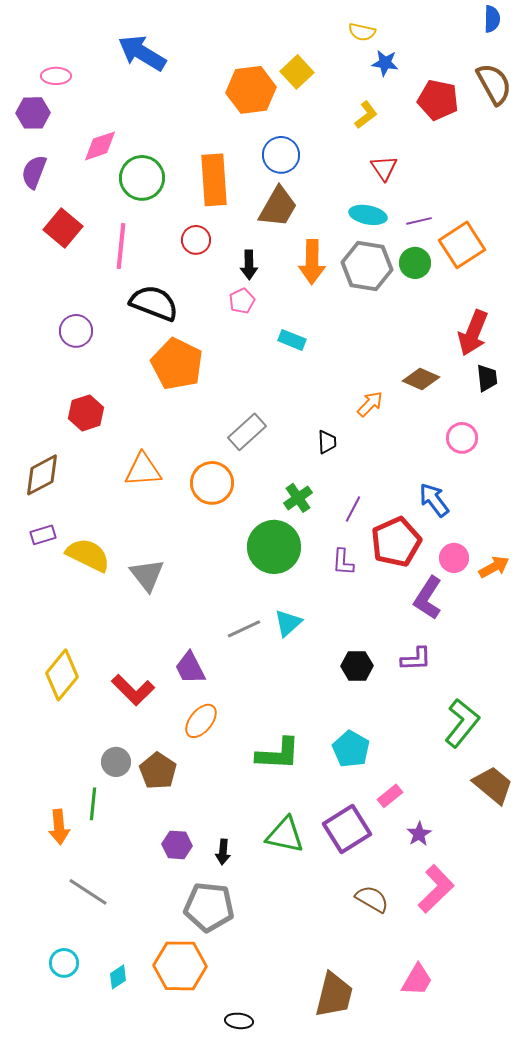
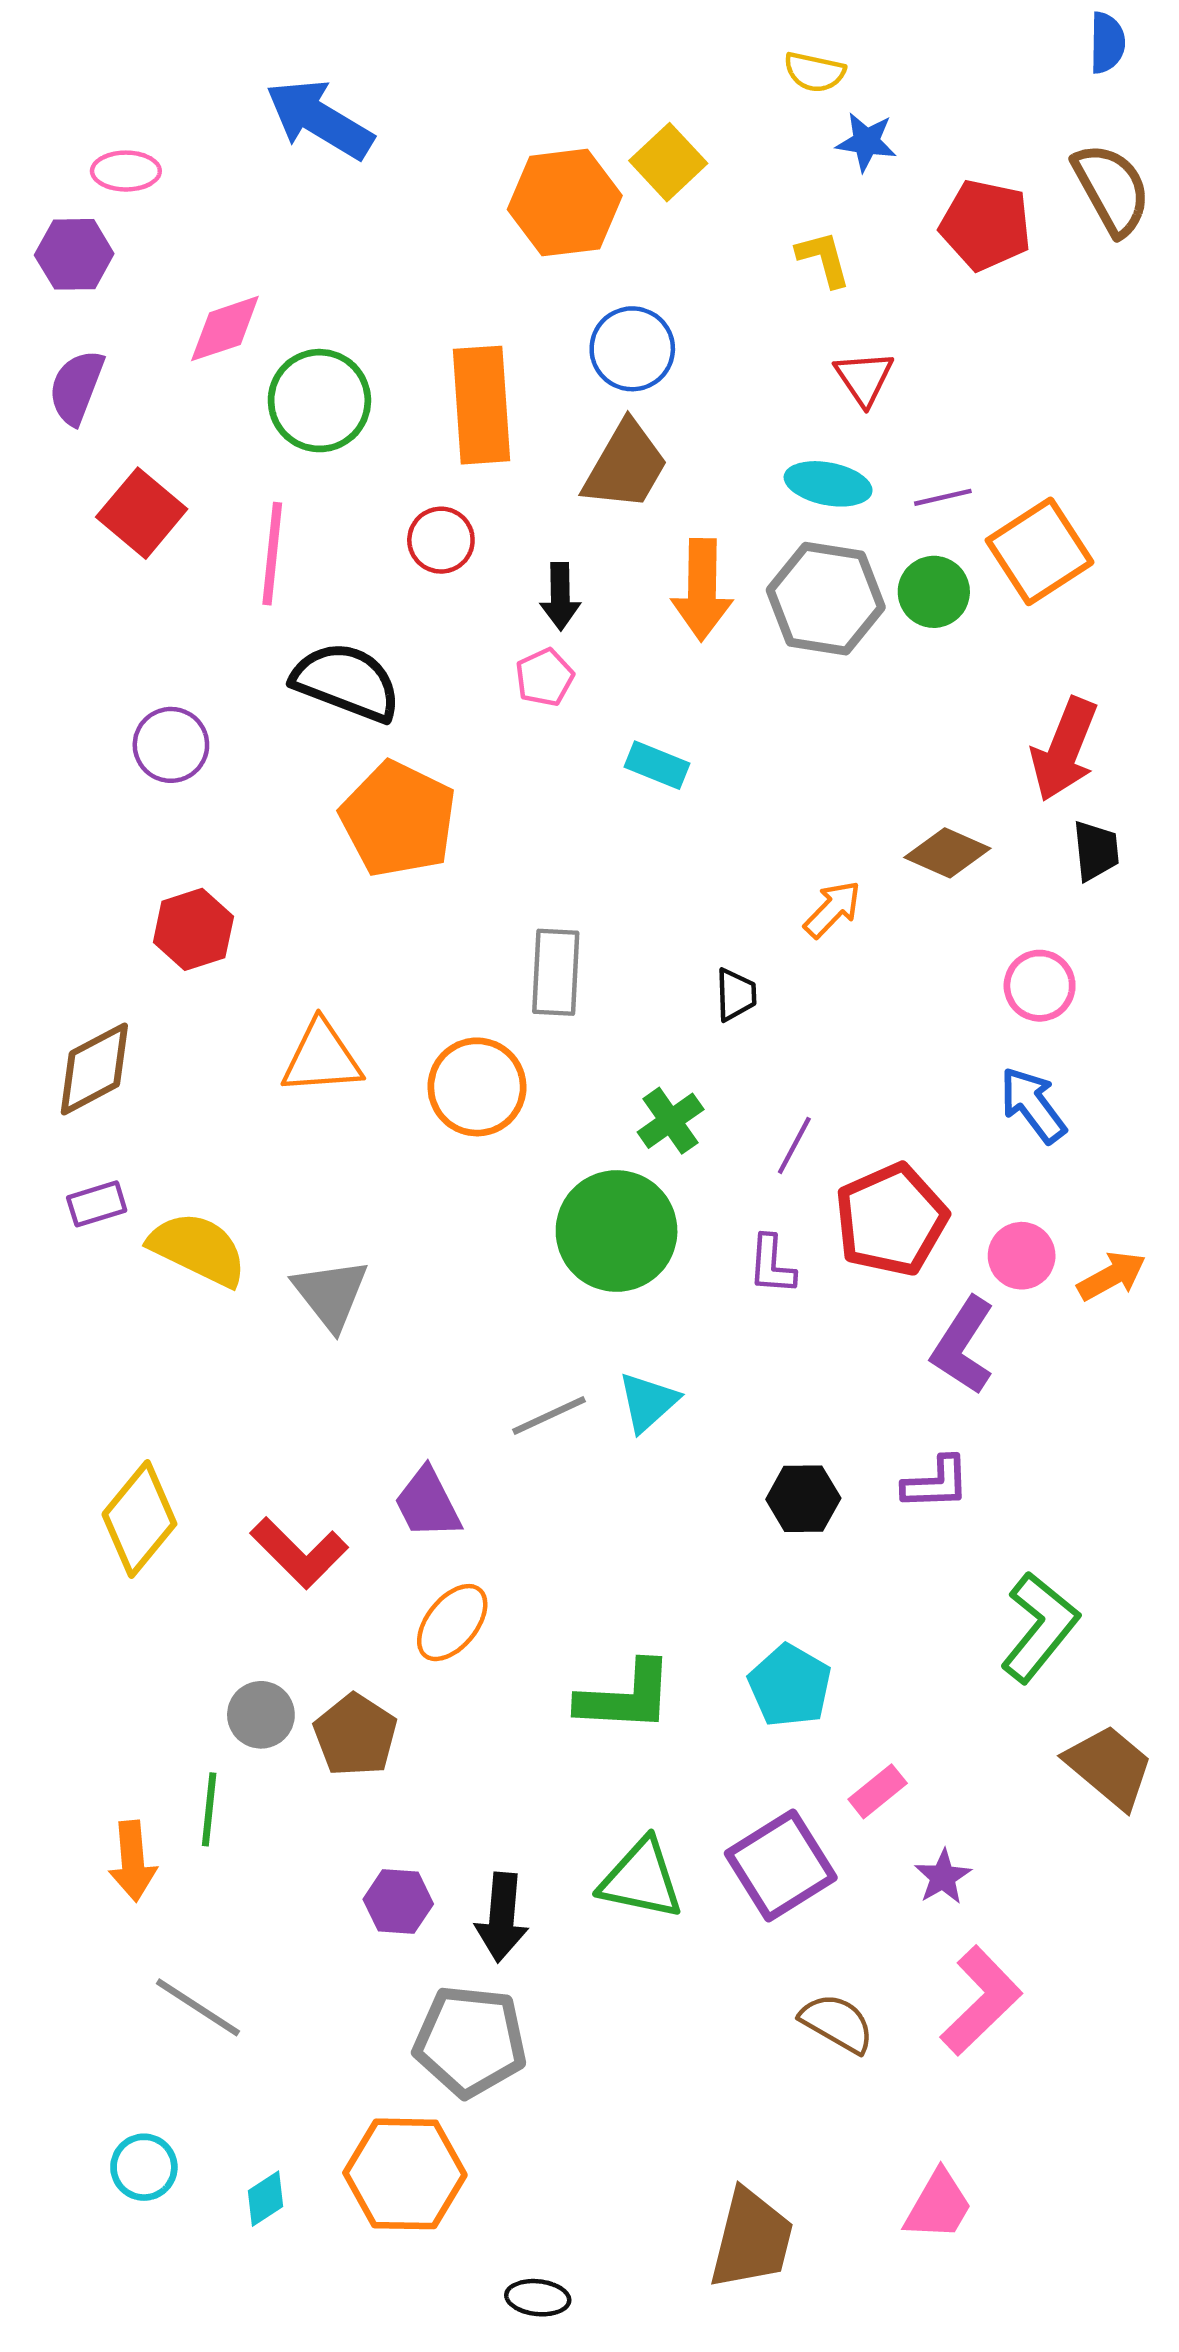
yellow L-shape: (366, 115) -> (824, 259), turned -68
gray rectangle: (247, 432) -> (556, 972), turned -45
blue arrow: (434, 500) -> (1033, 1105), moved
black arrow: (223, 852) -> (502, 1917), size x1.5

